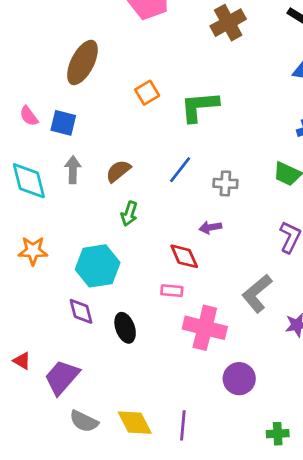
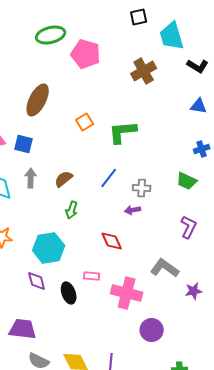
purple arrow: (210, 227) -> (133, 210), moved
pink rectangle: (172, 291) -> (92, 276), moved
gray L-shape: (257, 293) -> (165, 268), turned 76
purple trapezoid: (62, 377) -> (23, 329), turned 56

